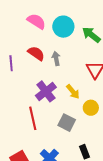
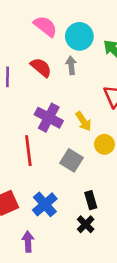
gray arrow: (56, 58) -> (71, 65), moved
purple cross: (46, 91) -> (49, 118), turned -30

